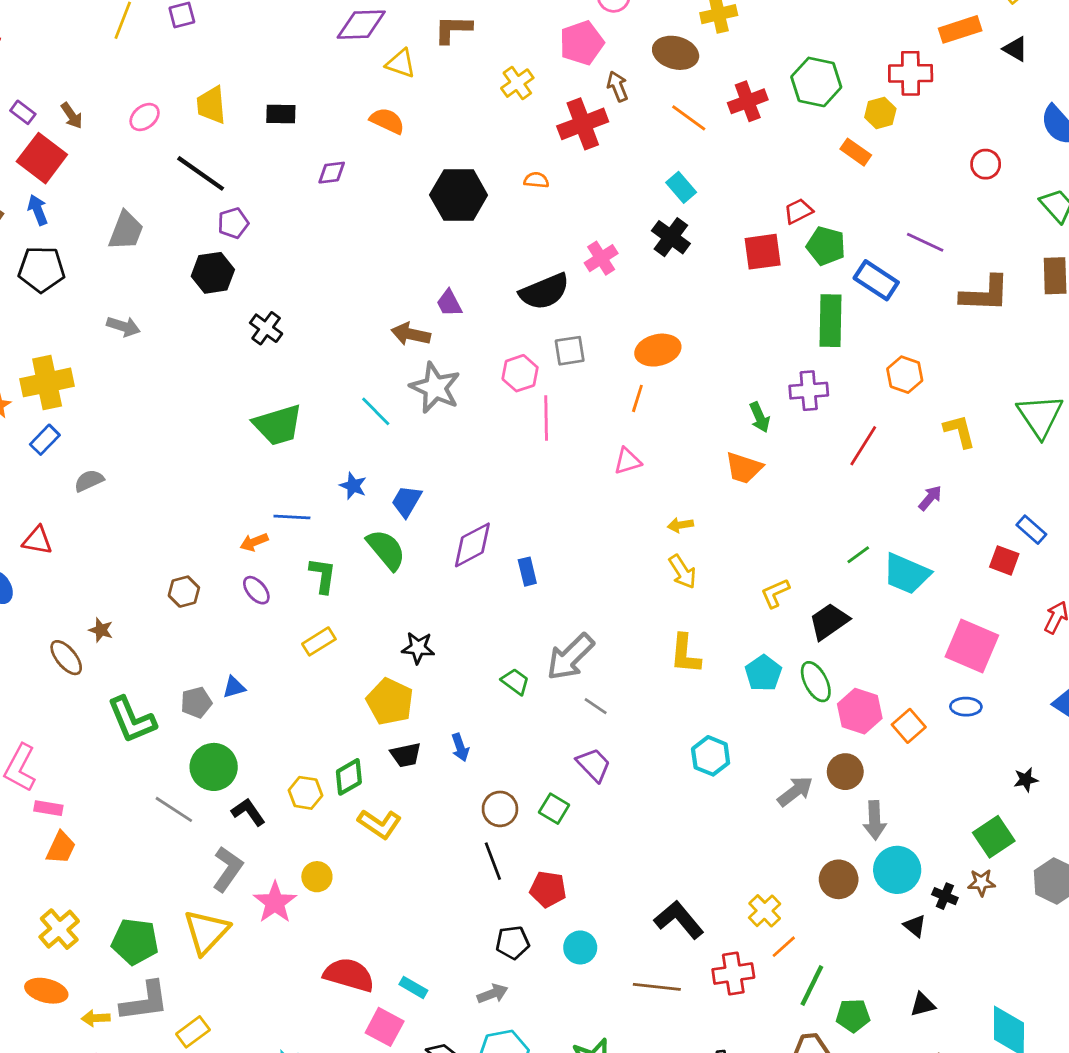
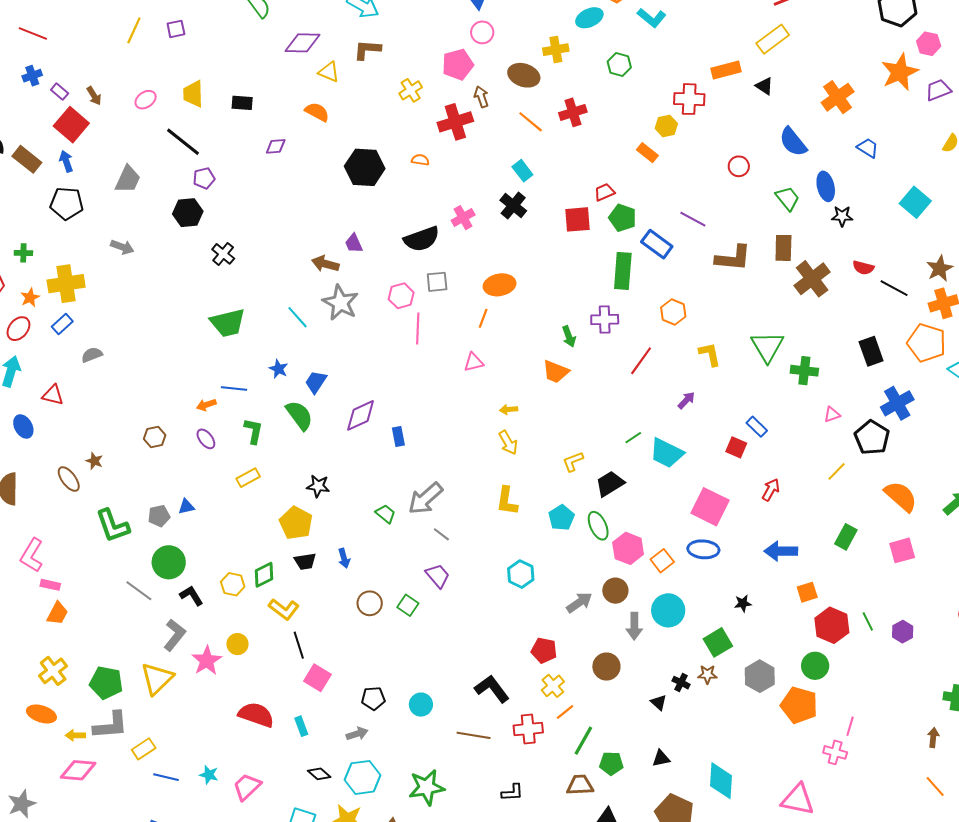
green hexagon: (816, 82) -> (619, 65), moved, size x0.7
blue ellipse: (966, 707) -> (703, 549), size x1.4
black line: (493, 861) -> (299, 645), moved
cyan circle: (897, 870) -> (668, 610), moved
red pentagon: (548, 889) -> (544, 650), moved
cyan rectangle: (413, 987) -> (301, 726), turned 36
pink square: (385, 1027) -> (317, 678), moved

